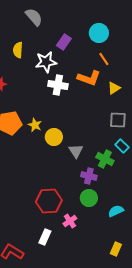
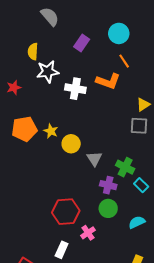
white star: (46, 62) -> (48, 72), moved
yellow triangle: (114, 88) -> (143, 105), moved
cyan rectangle: (122, 146) -> (141, 185), moved

